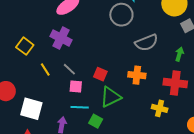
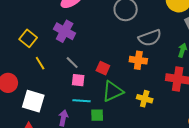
yellow line: (45, 70) -> (40, 63), moved
orange cross: (137, 75) -> (138, 60), moved
yellow cross: (160, 108) -> (145, 99), moved
green square: (96, 121) -> (97, 115), turned -32

